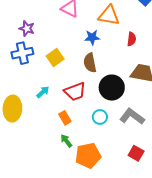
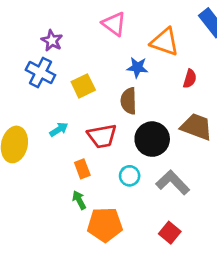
blue cross: (22, 53) -> (40, 73), turned 30

